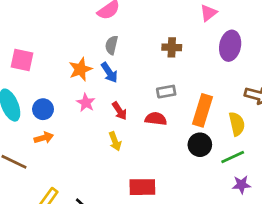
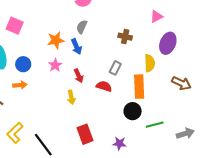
gray rectangle: (166, 92) -> (115, 68), turned -64
orange rectangle: (203, 110) -> (139, 87), turned -30
yellow semicircle: (237, 124) -> (150, 63), moved
purple star: (241, 185) -> (119, 143), moved
red rectangle: (142, 187) -> (85, 134), turned 60

